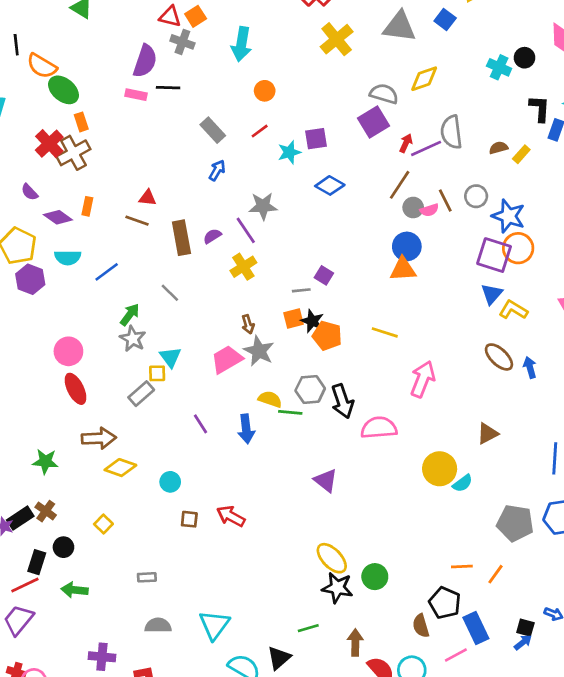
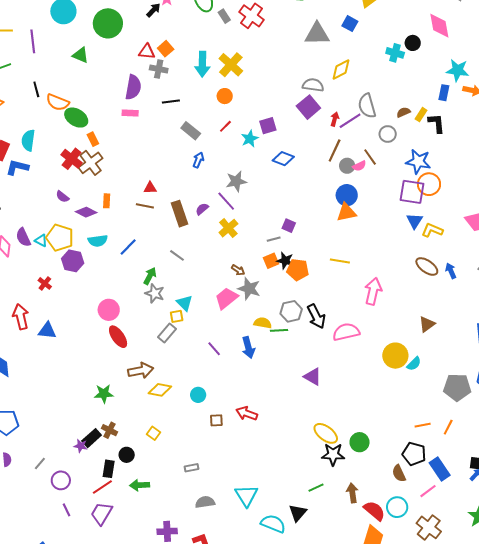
yellow cross: (337, 39) -> (231, 65), moved
black line: (168, 88) -> (171, 102), moved
black L-shape: (540, 109) -> (437, 123), moved
gray circle: (476, 196) -> (388, 134), moved
brown arrow: (248, 324) -> (238, 270), turned -32

